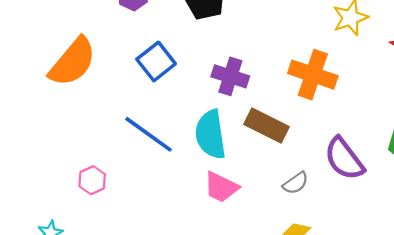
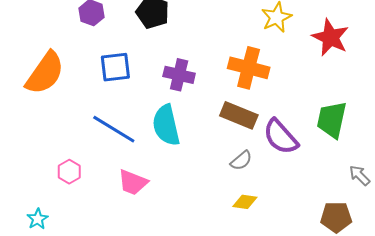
blue square: (156, 61) -> (115, 67), turned 36
brown rectangle: (266, 125) -> (239, 115), moved
pink trapezoid: (221, 187) -> (133, 182), moved

